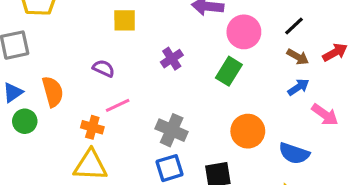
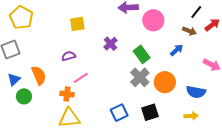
black line: (294, 26) -> (196, 12), moved
purple semicircle: (104, 68) -> (69, 56), turned -32
green rectangle: (229, 71) -> (142, 54), moved, turned -60
blue arrow: (298, 87) -> (177, 50), moved
gray cross: (172, 130) -> (140, 77), moved, turned 30

